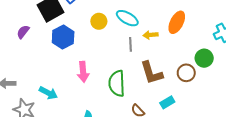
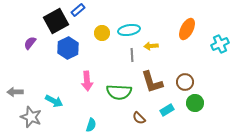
cyan ellipse: (127, 18) -> (129, 30), turned -40
orange ellipse: (177, 22) -> (187, 29), moved
green circle: (204, 58) -> (195, 103), moved
green semicircle: (117, 83) -> (119, 92), turned -85

